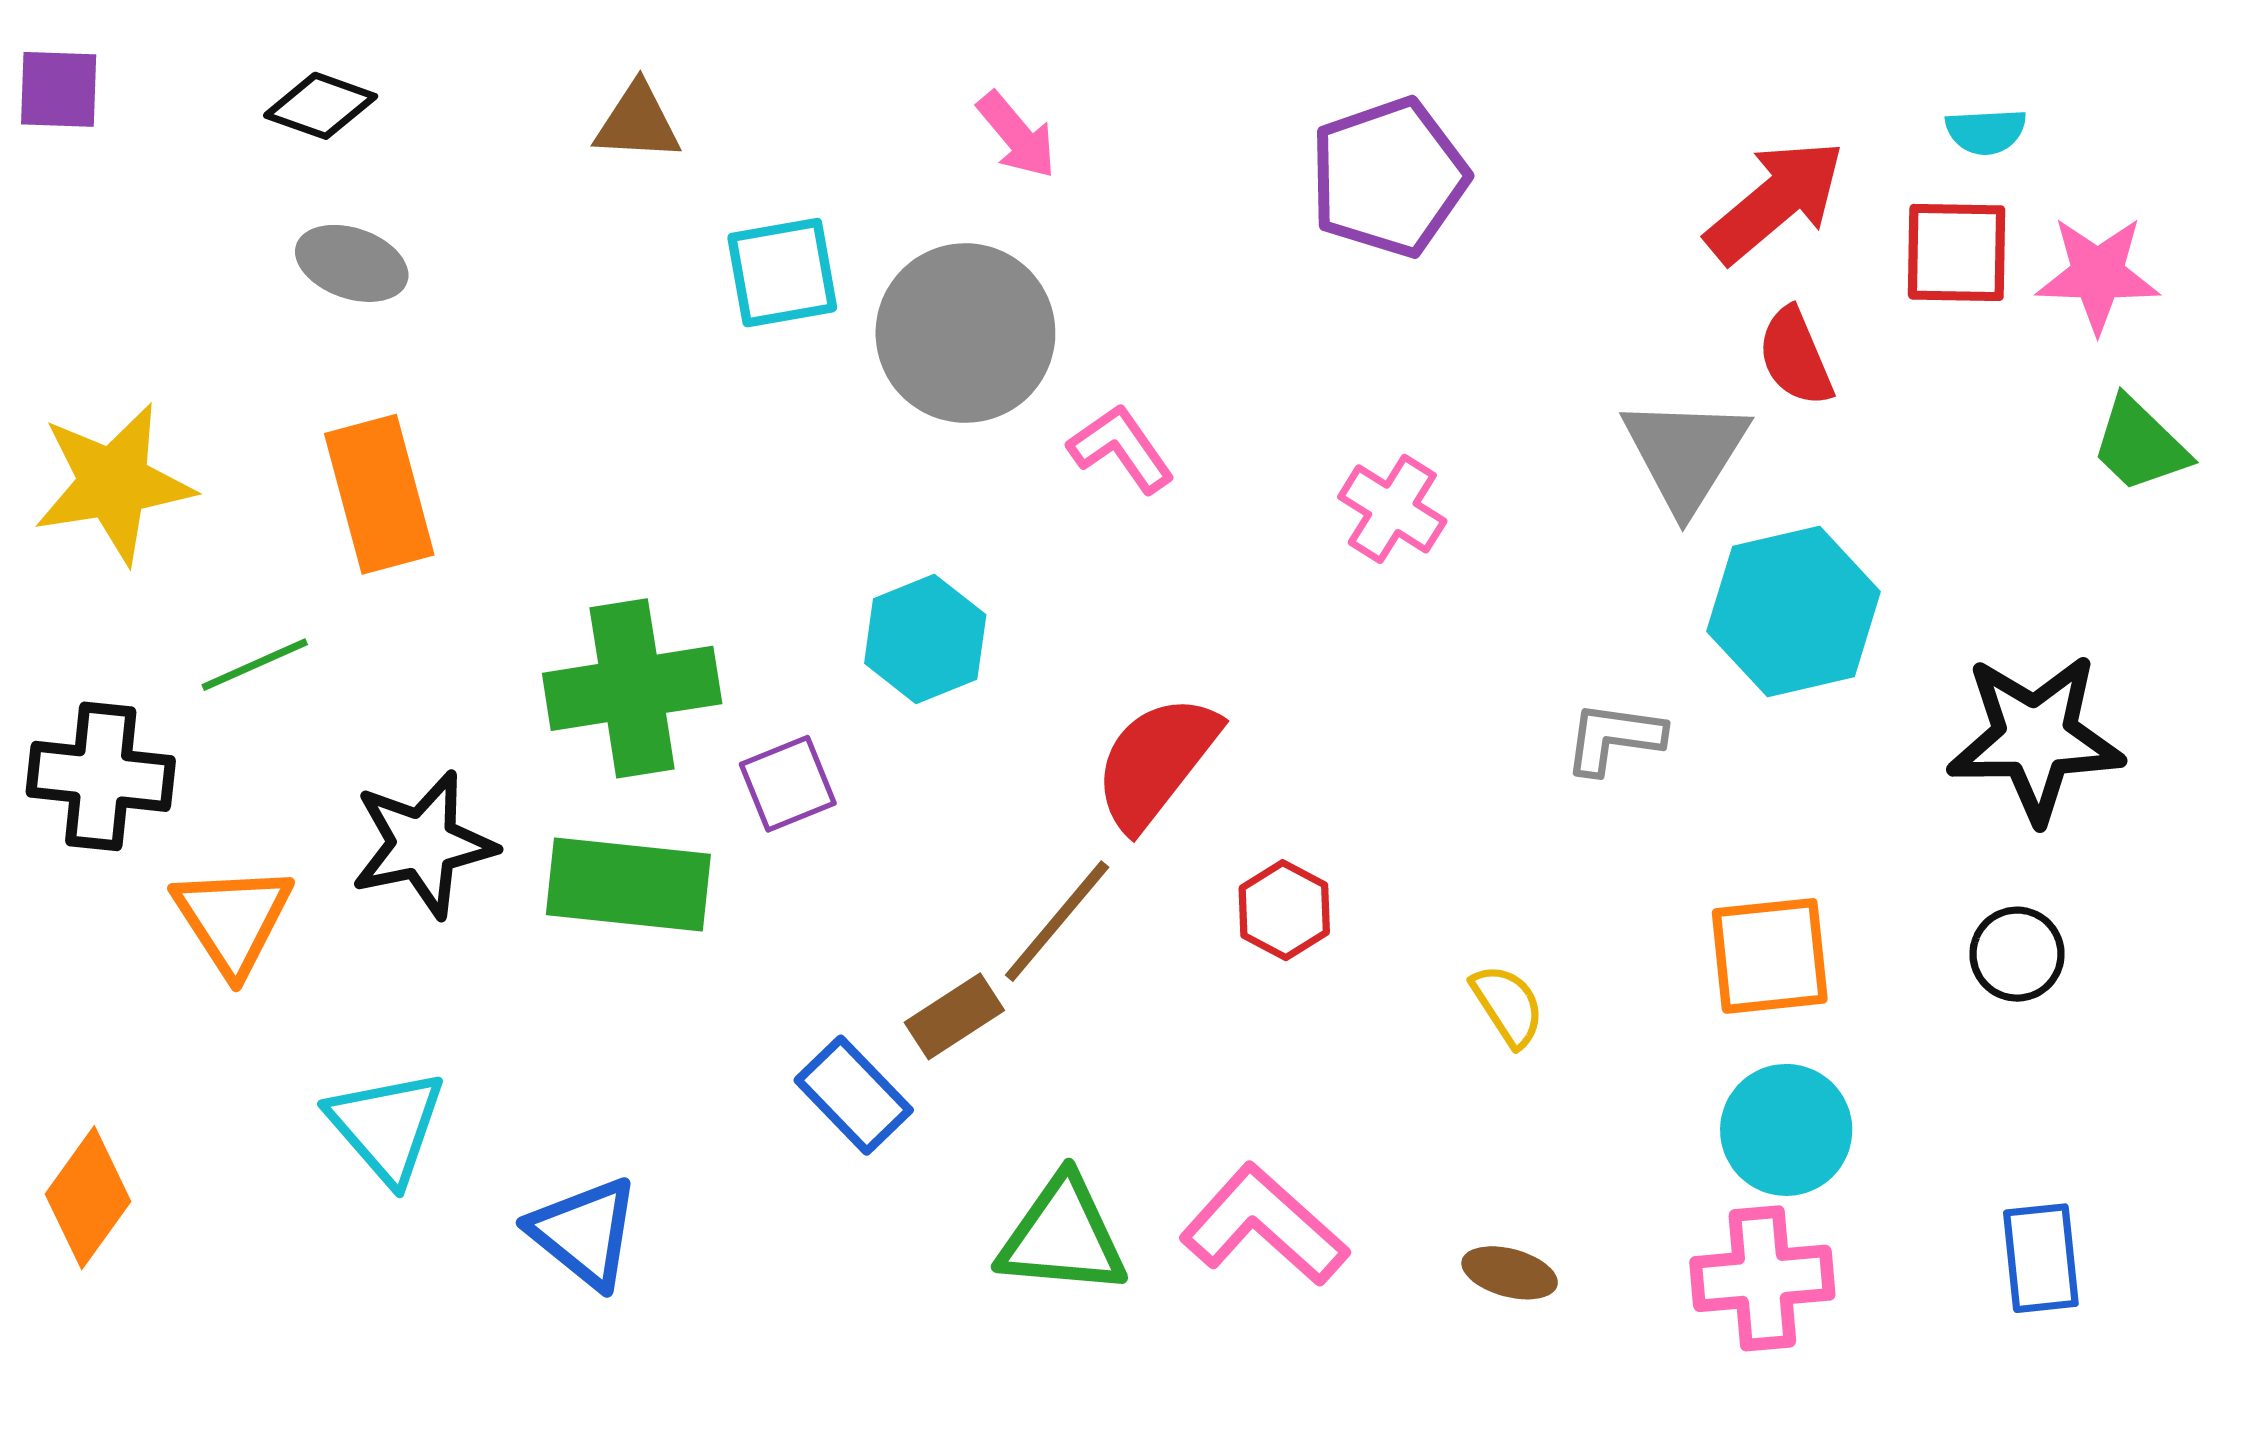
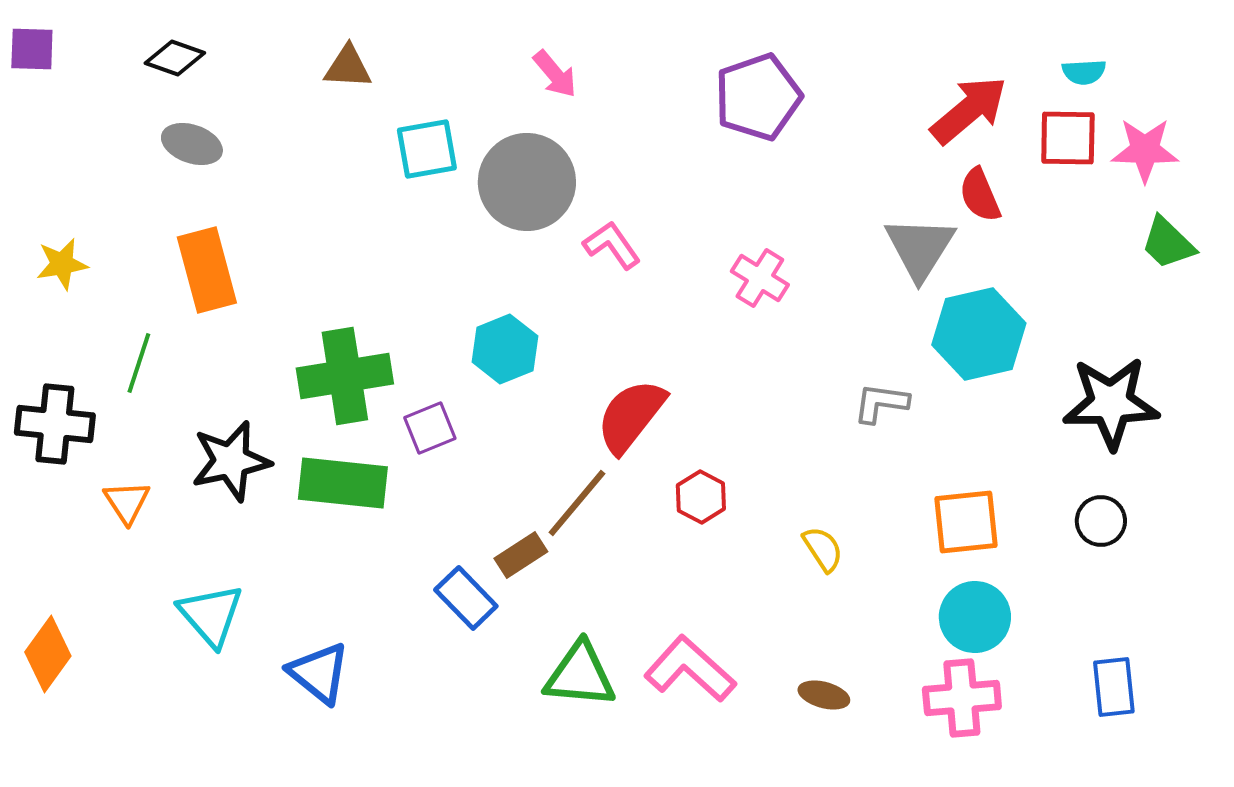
yellow star: (114, 483) -> (62, 264), size x0.6
green line: (255, 665) -> (139, 363), turned -48
orange triangle: (233, 919) -> (127, 502), size x0.7

